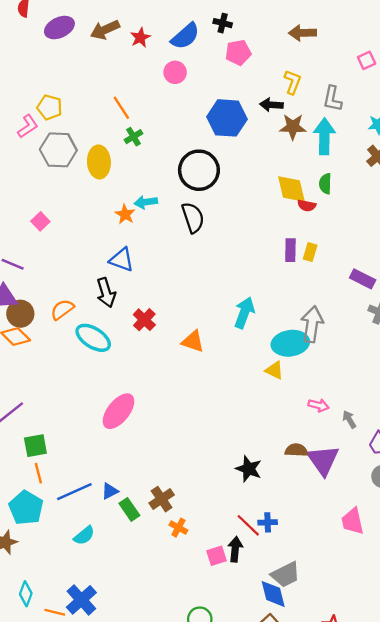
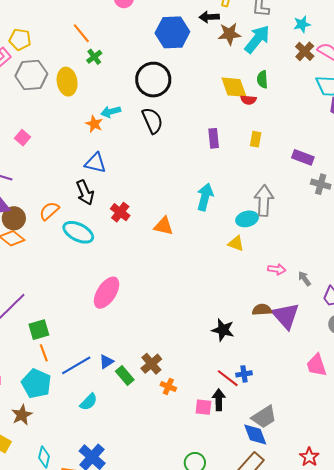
cyan arrow: (324, 136) -> (257, 39), turned 44
purple rectangle: (290, 250) -> (214, 138), moved
cyan ellipse: (290, 343) -> (247, 219), size x0.7
pink square: (217, 556) -> (203, 407), turned 30

